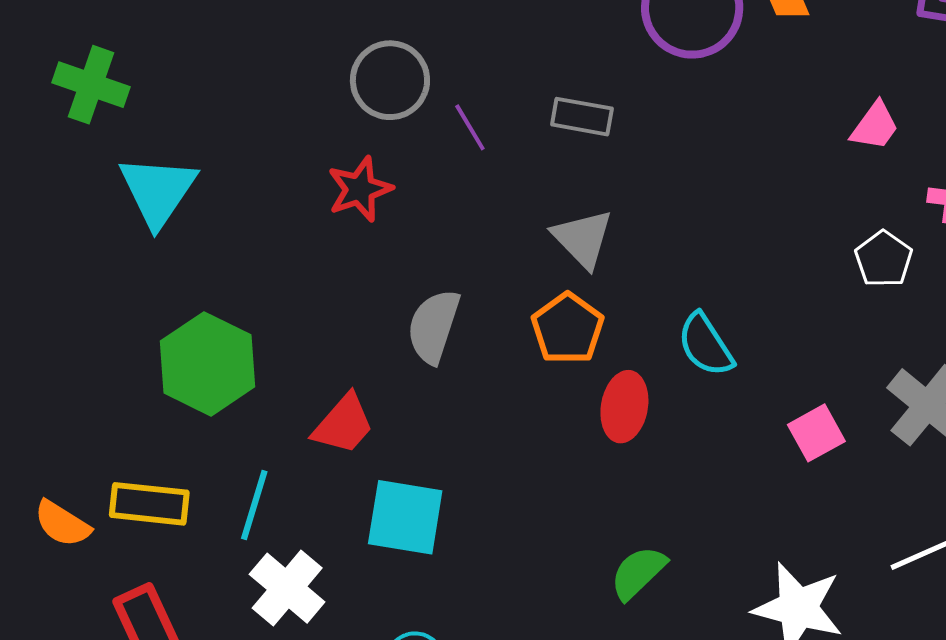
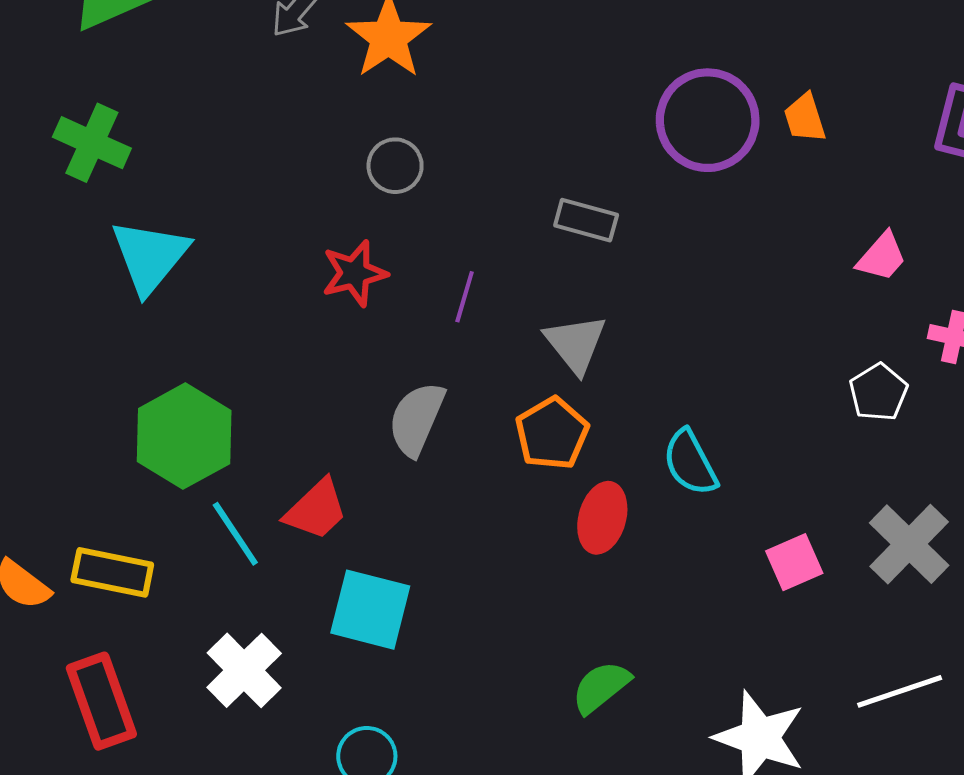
gray circle: (390, 80) -> (395, 166), size x0.7
purple line: (470, 127) -> (465, 297), moved, turned 42
cyan line: (254, 505) -> (235, 534), moved, turned -56

